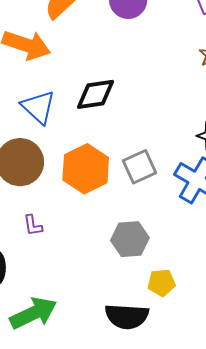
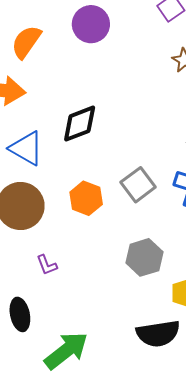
orange hexagon: (86, 169) -> (86, 198), size x0.7

